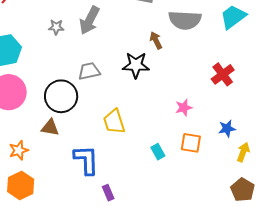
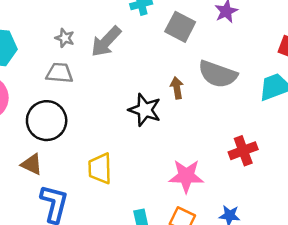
gray trapezoid: (89, 71) -> (59, 73), moved
pink star: (184, 108) -> (186, 176), size x1.6
brown triangle: (50, 128) -> (32, 164), moved

